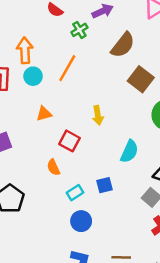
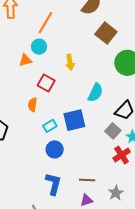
cyan circle: (33, 76) -> (39, 47), moved
orange semicircle: (53, 167) -> (32, 105), turned 32
blue square: (104, 185) -> (74, 120), size x1.6

